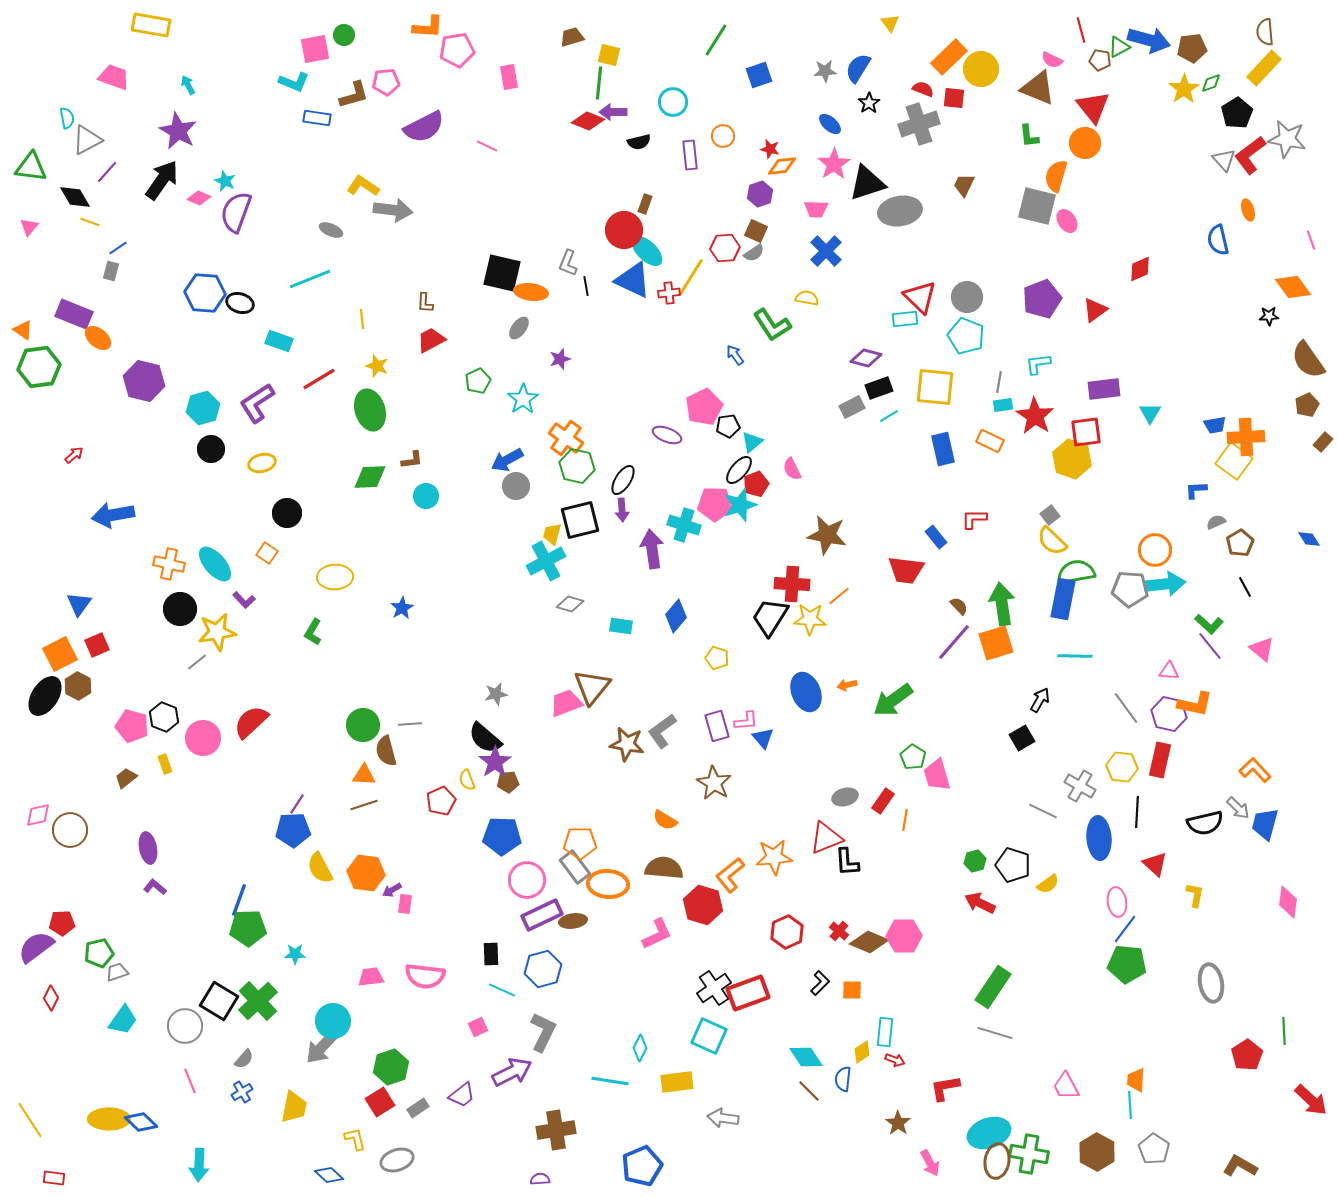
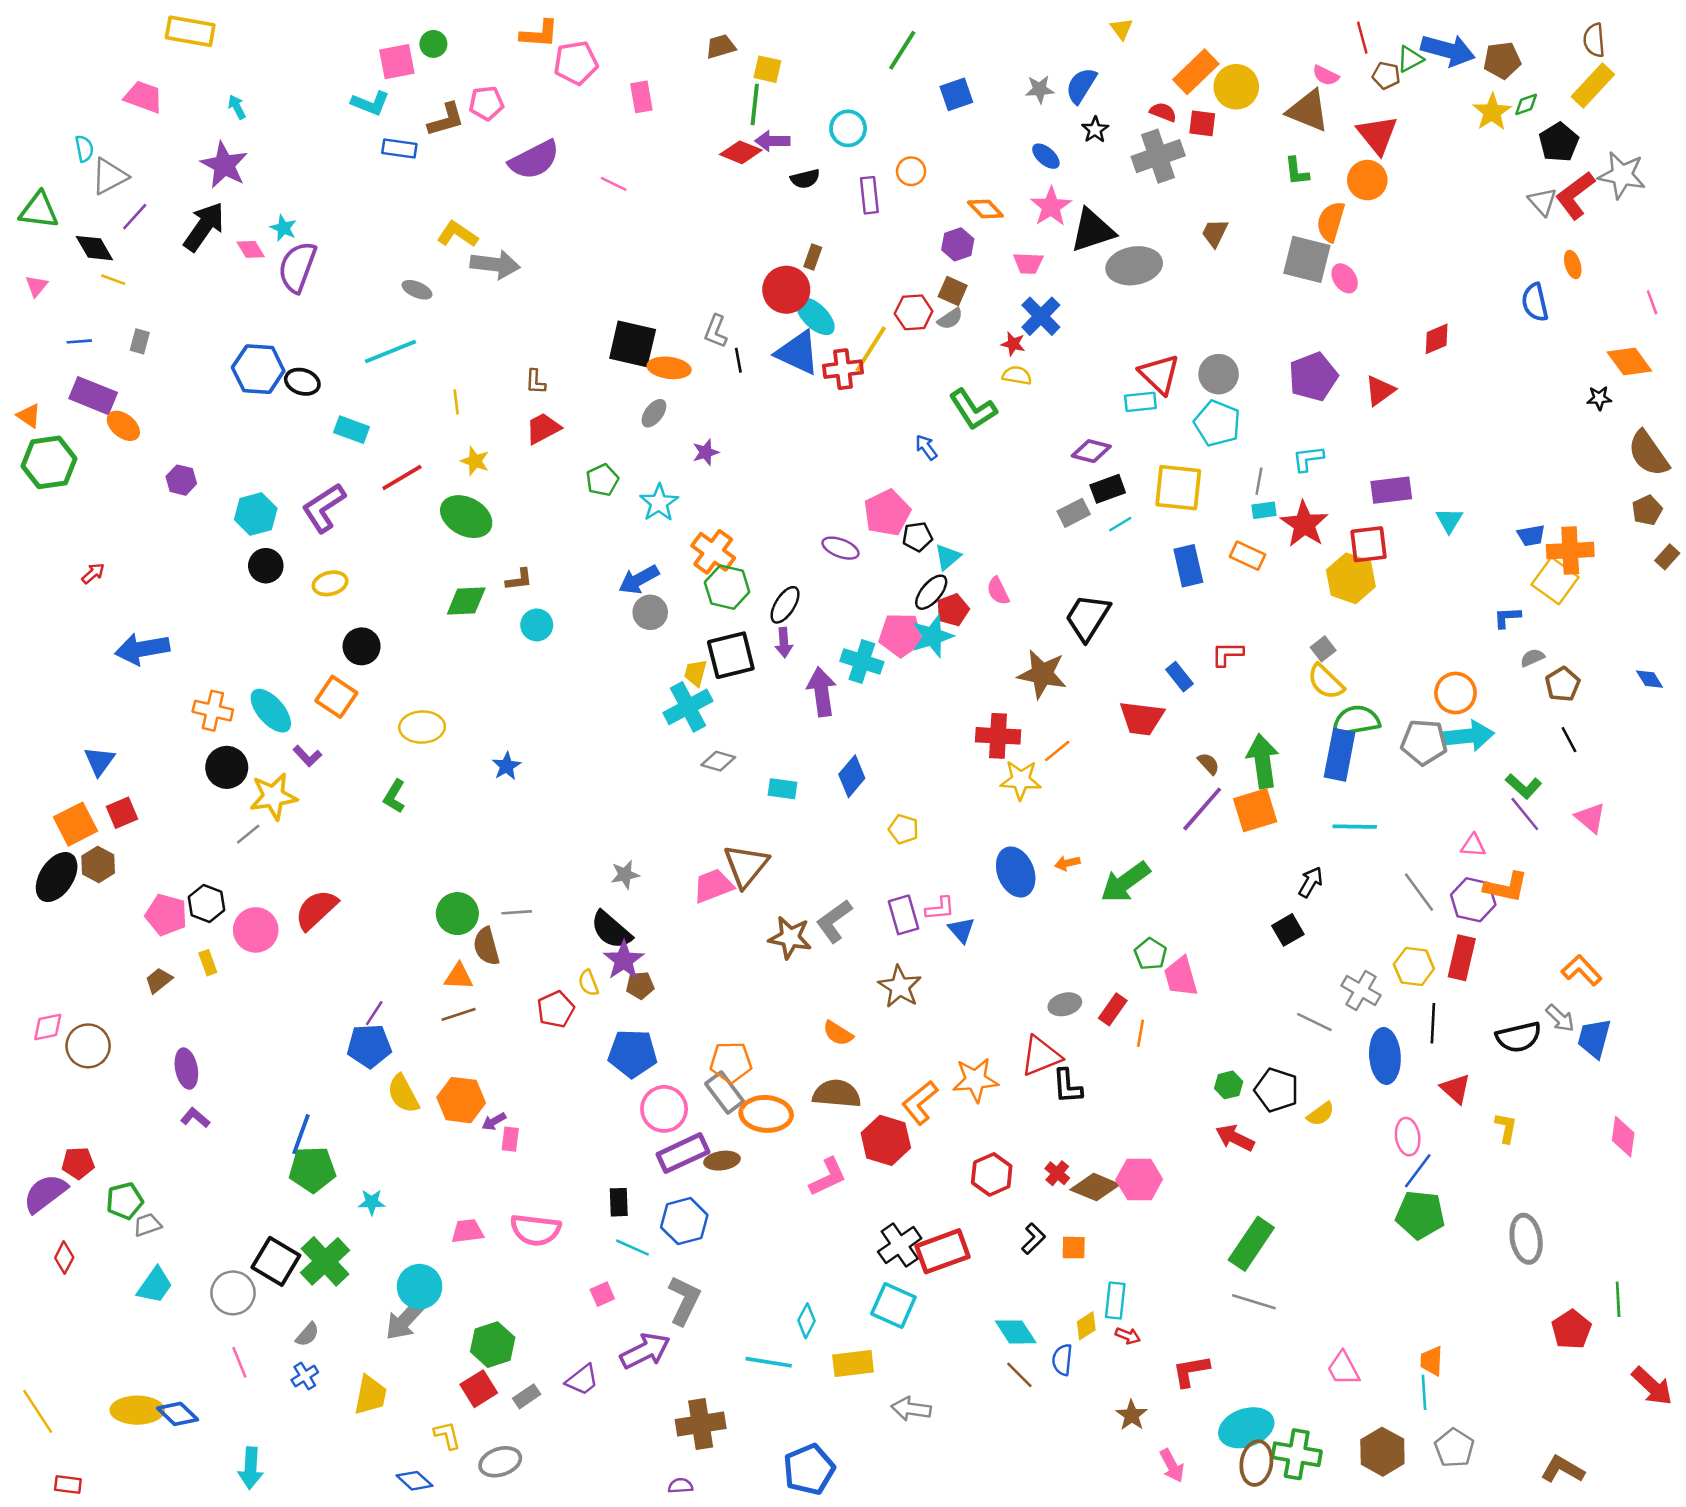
red star: (770, 149) -> (1013, 344), moved
orange diamond: (782, 166) -> (985, 209), turned 52
pink diamond: (199, 198) -> (251, 249), turned 35
blue line: (118, 248) -> (79, 341), moved, turned 30
red cross: (669, 293) -> (843, 369), size x1.4
purple hexagon: (144, 381) -> (181, 480), size x0.6
green ellipse: (370, 410) -> (466, 517), turned -45
orange square: (267, 553) -> (336, 697), size x1.5
black trapezoid: (770, 617) -> (1087, 617), moved

